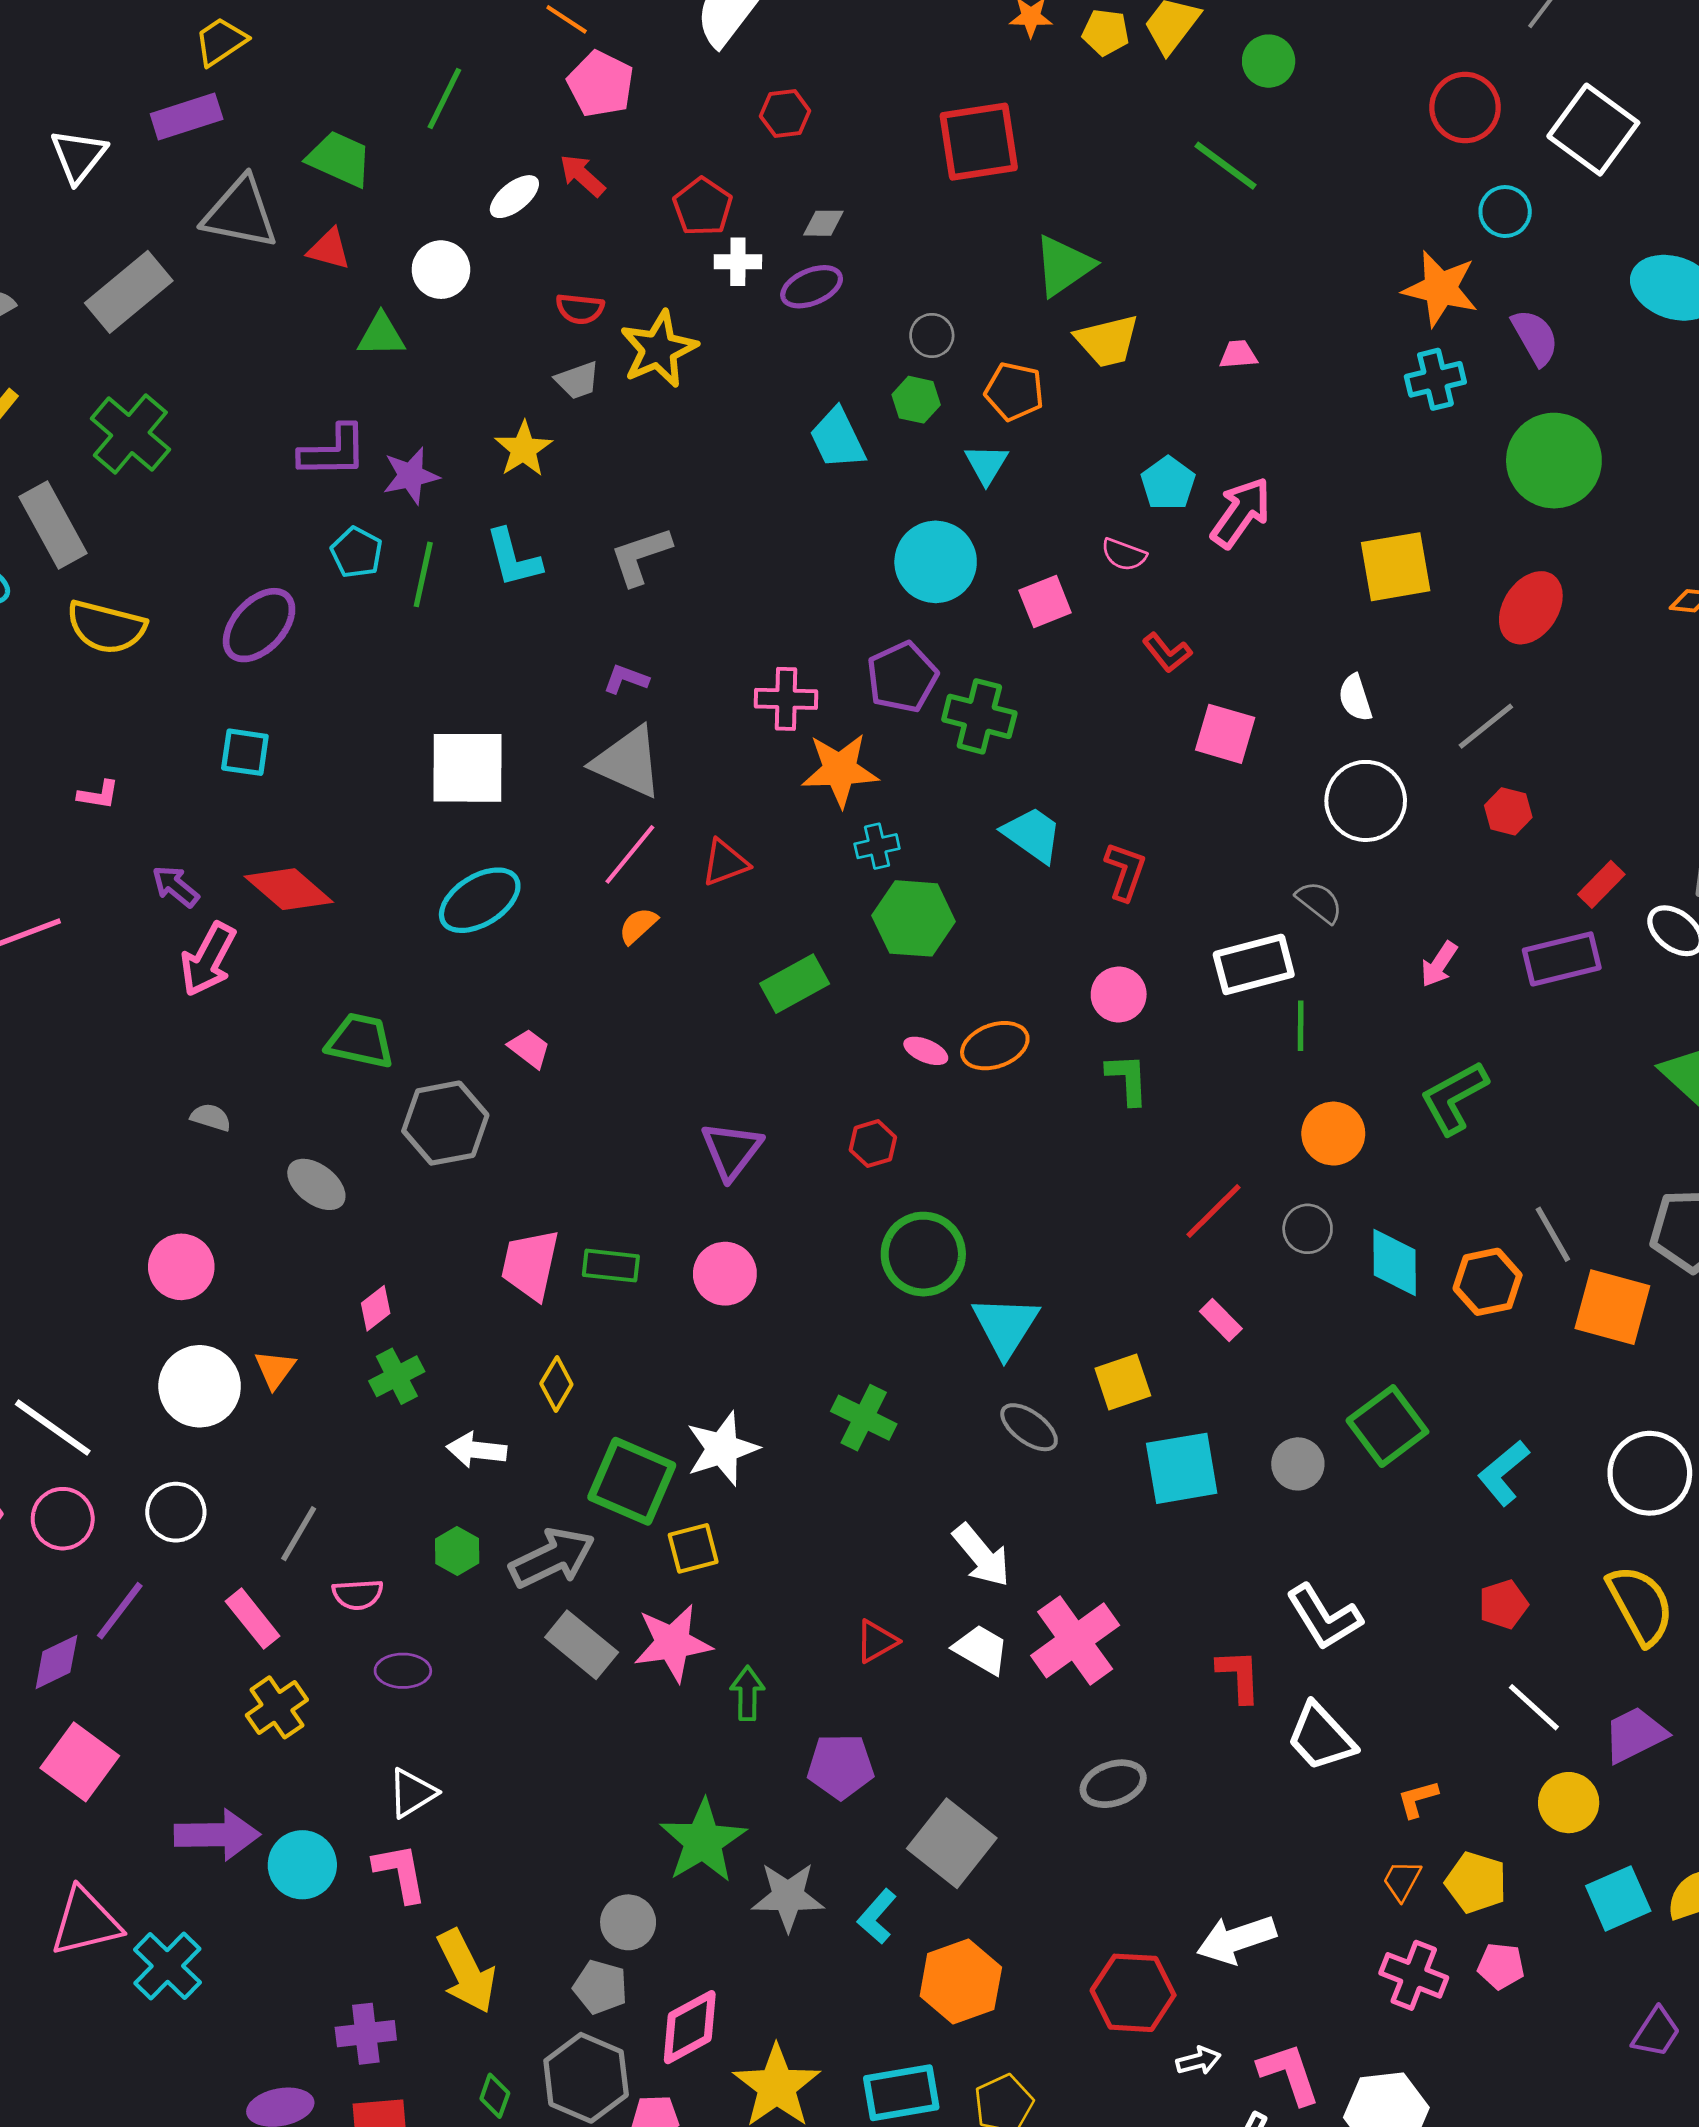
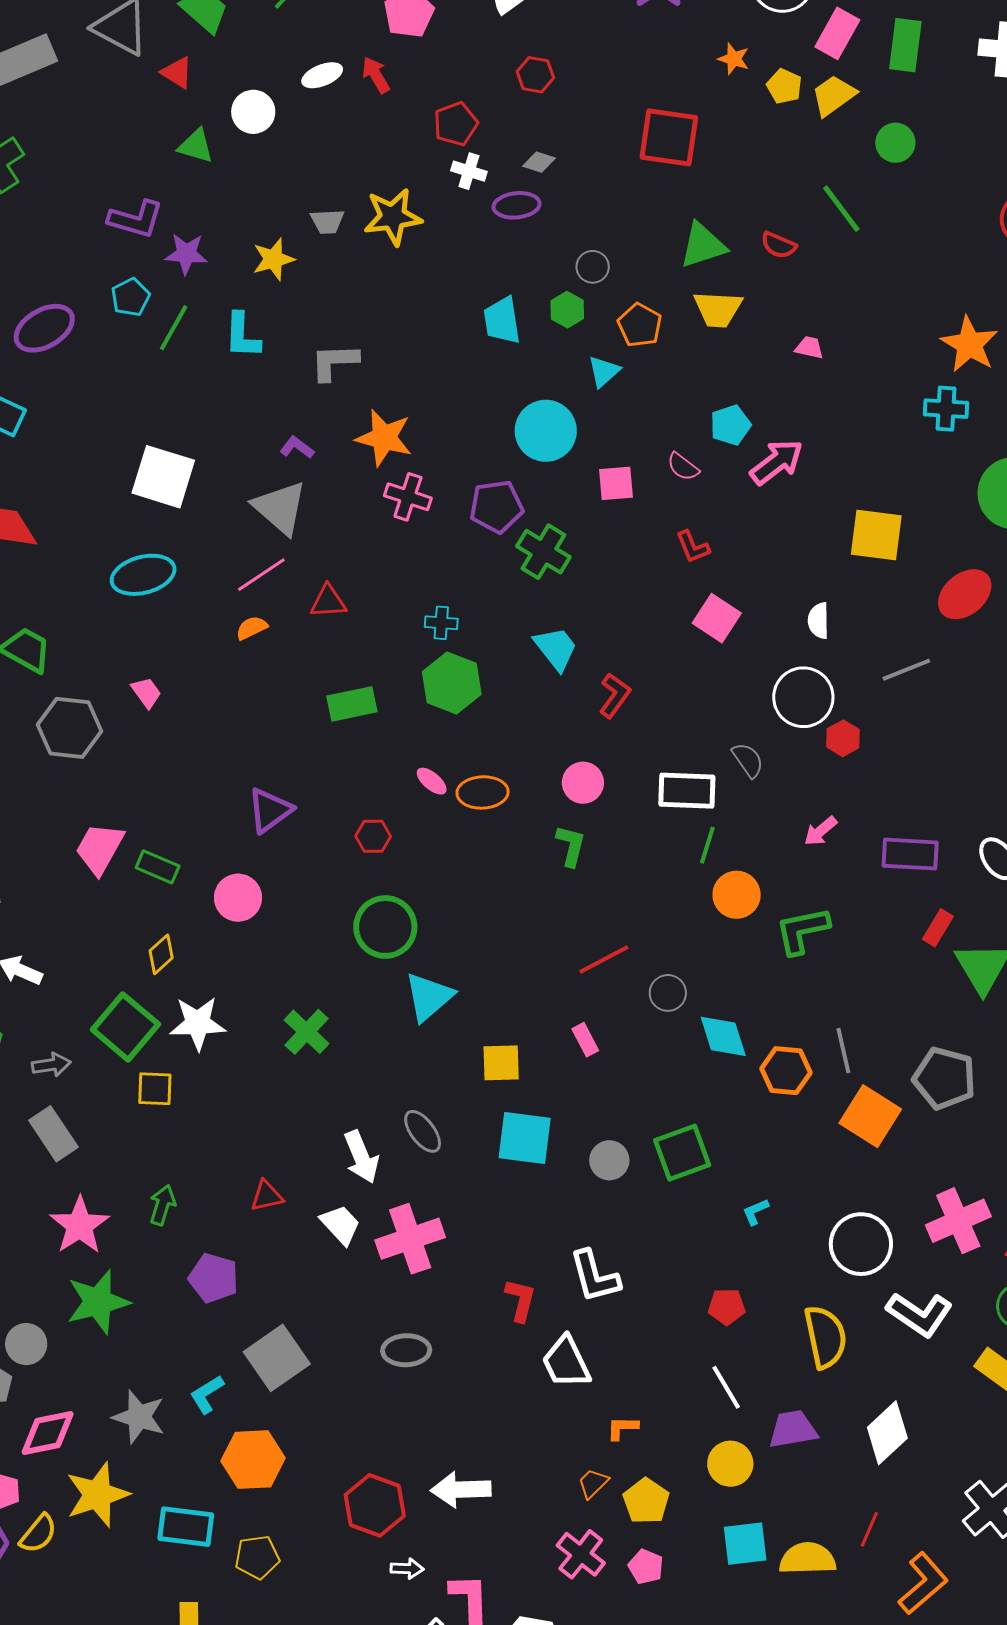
red semicircle: (580, 309) -> (779, 245), moved
orange star: (840, 770) -> (384, 438), moved
red hexagon: (1508, 811) -> (843, 738), moved
red rectangle: (1601, 884) -> (938, 928), moved, turned -30
orange circle: (1333, 1134) -> (737, 895), moved
cyan diamond: (1395, 1262) -> (723, 1036), turned -34
yellow diamond: (556, 1384) -> (161, 954), moved
gray ellipse: (1029, 1427) -> (423, 1131), moved
cyan L-shape: (1503, 1473) -> (756, 1212), size x0.6
gray arrow: (552, 1558) -> (51, 1065), size x0.6
pink star: (673, 1643) -> (80, 1225), moved, turned 30
gray star: (788, 1897) -> (139, 1417), moved

